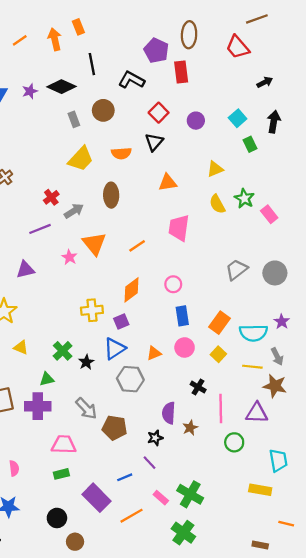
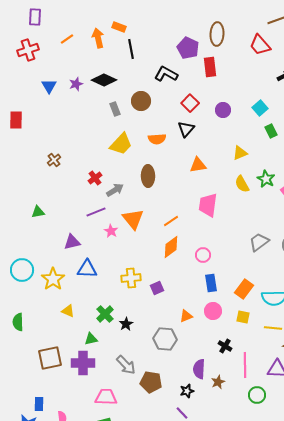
orange rectangle: (78, 27) -> (119, 27), turned -48
black line: (92, 64) -> (131, 49), moved
purple line: (40, 229) -> (96, 212), moved
orange diamond: (131, 290) -> (171, 247), moved
blue triangle: (115, 349) -> (87, 269), moved, turned 35
yellow square: (218, 354) -> (243, 317), turned -32

